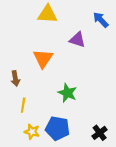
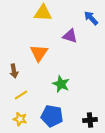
yellow line: (23, 105) -> (21, 95), turned 48
yellow star: (32, 132) -> (20, 119), moved
black cross: (100, 133) -> (90, 120), turned 32

